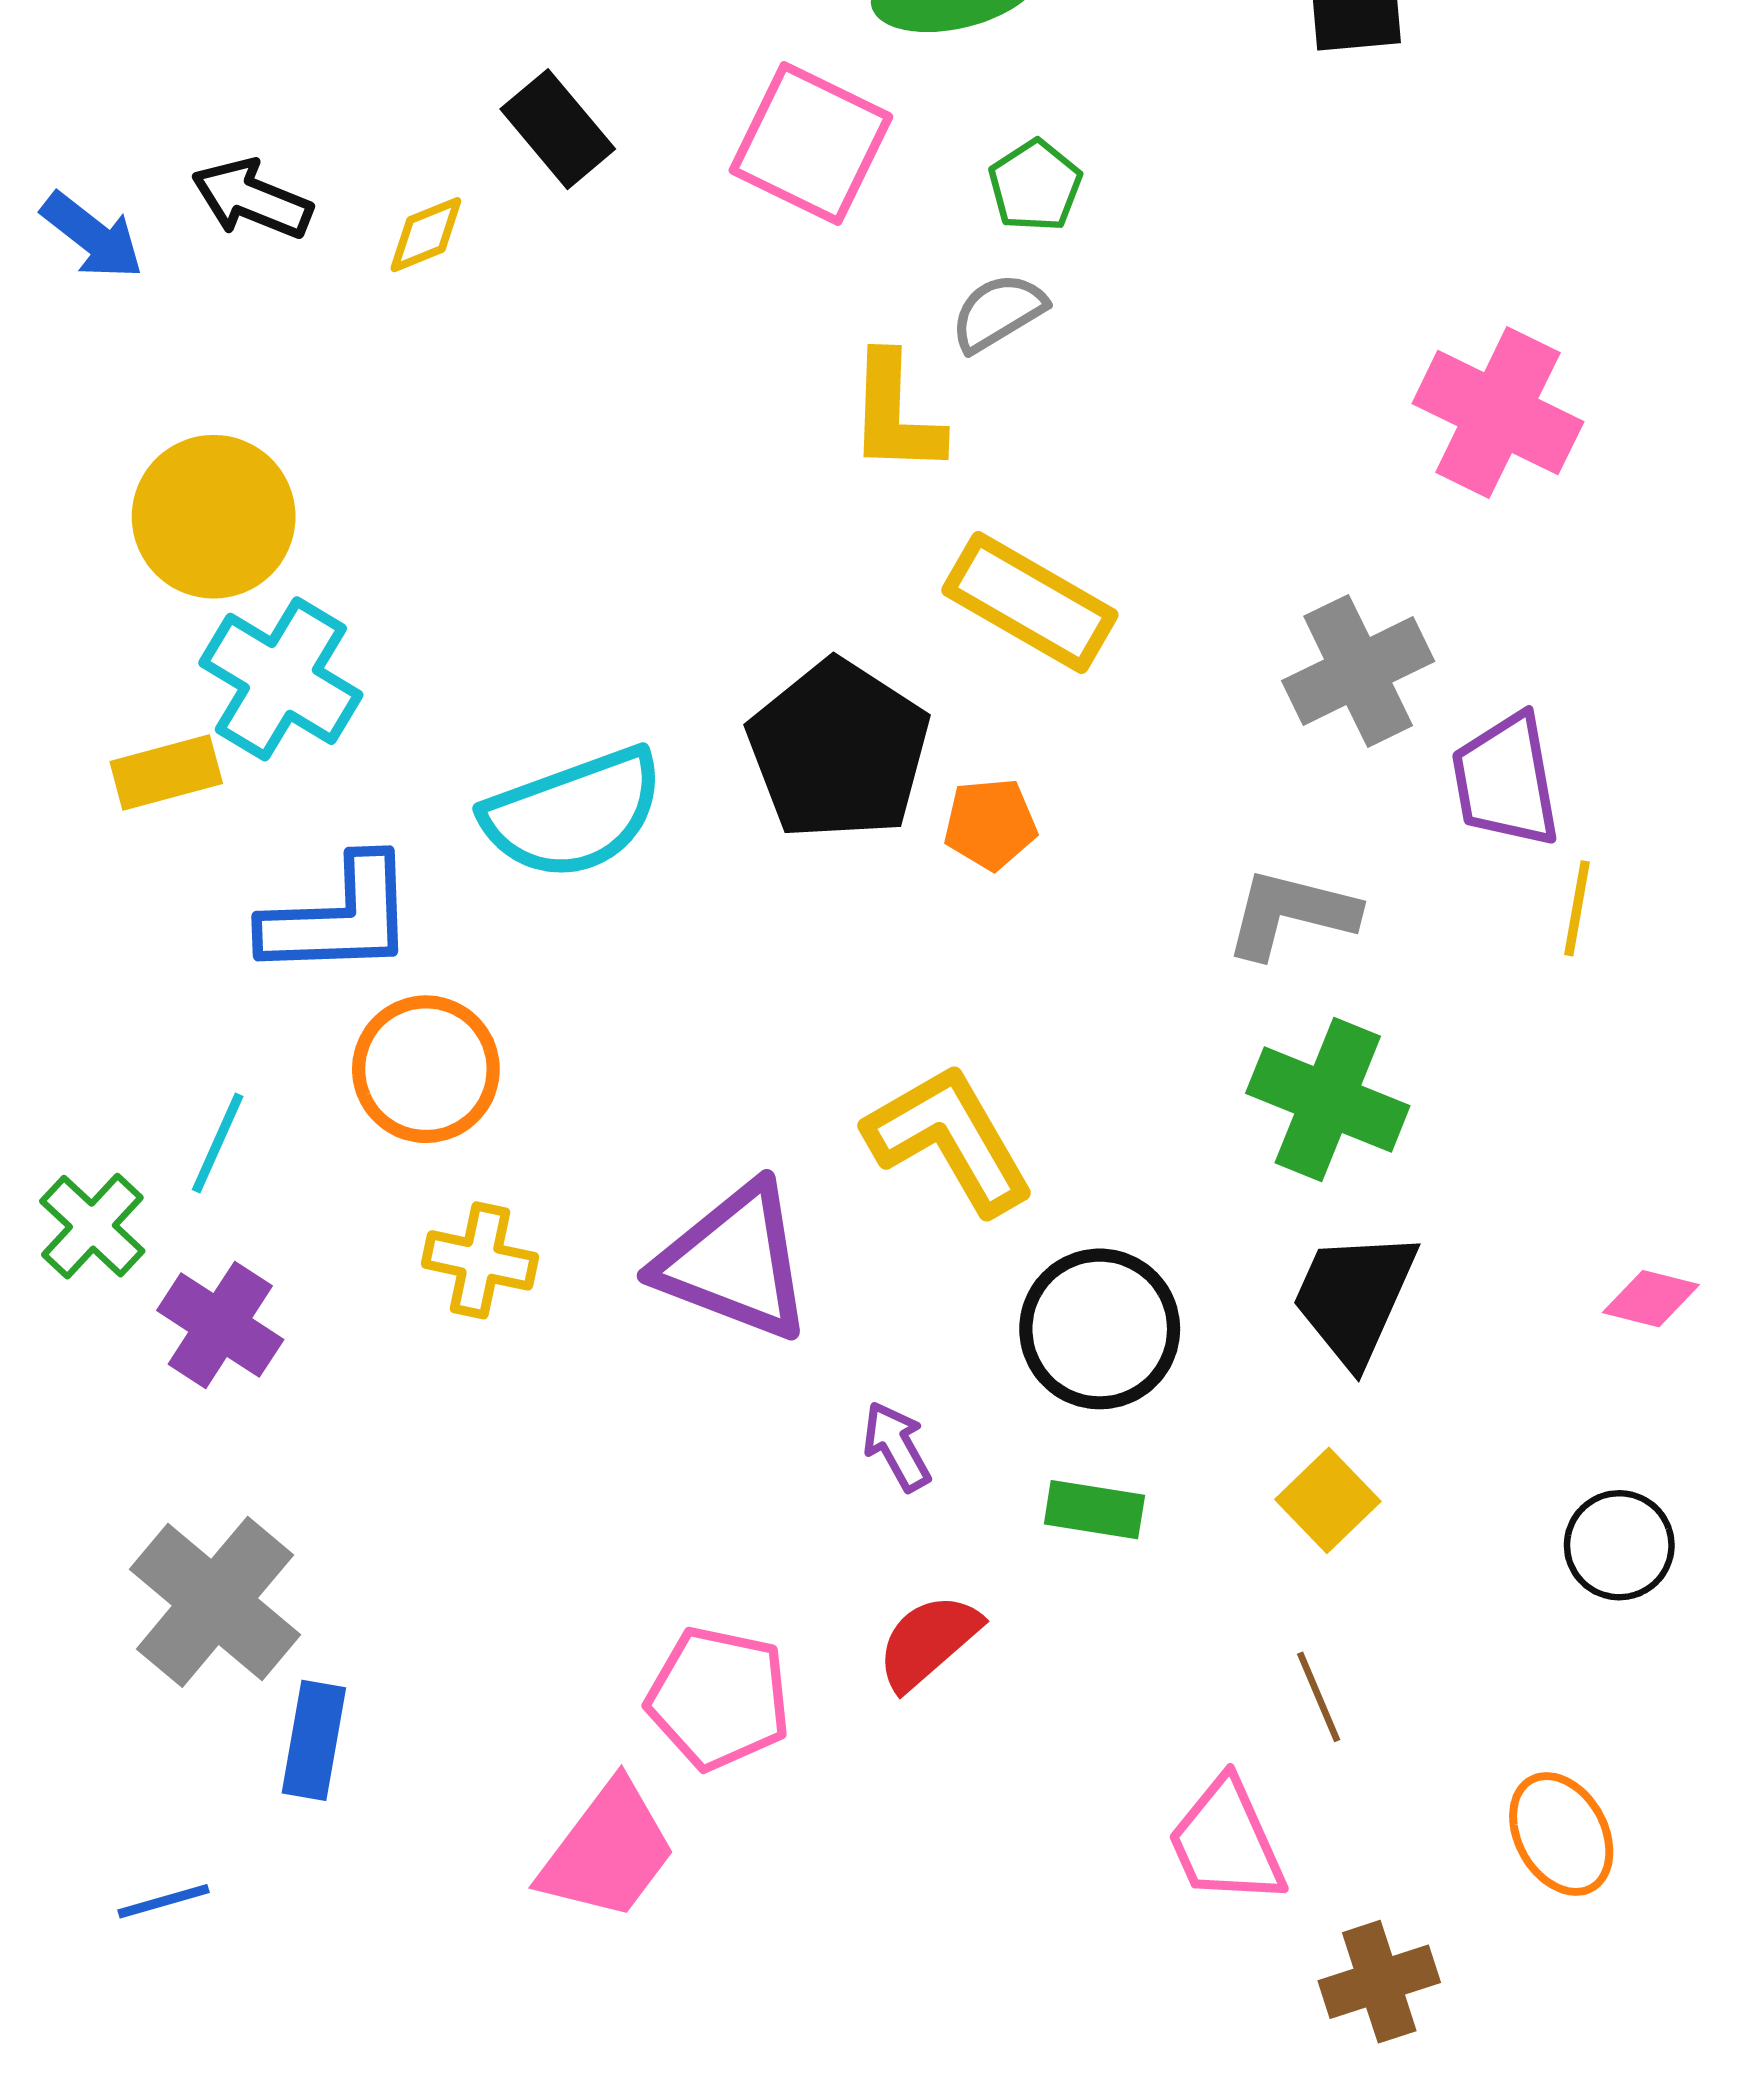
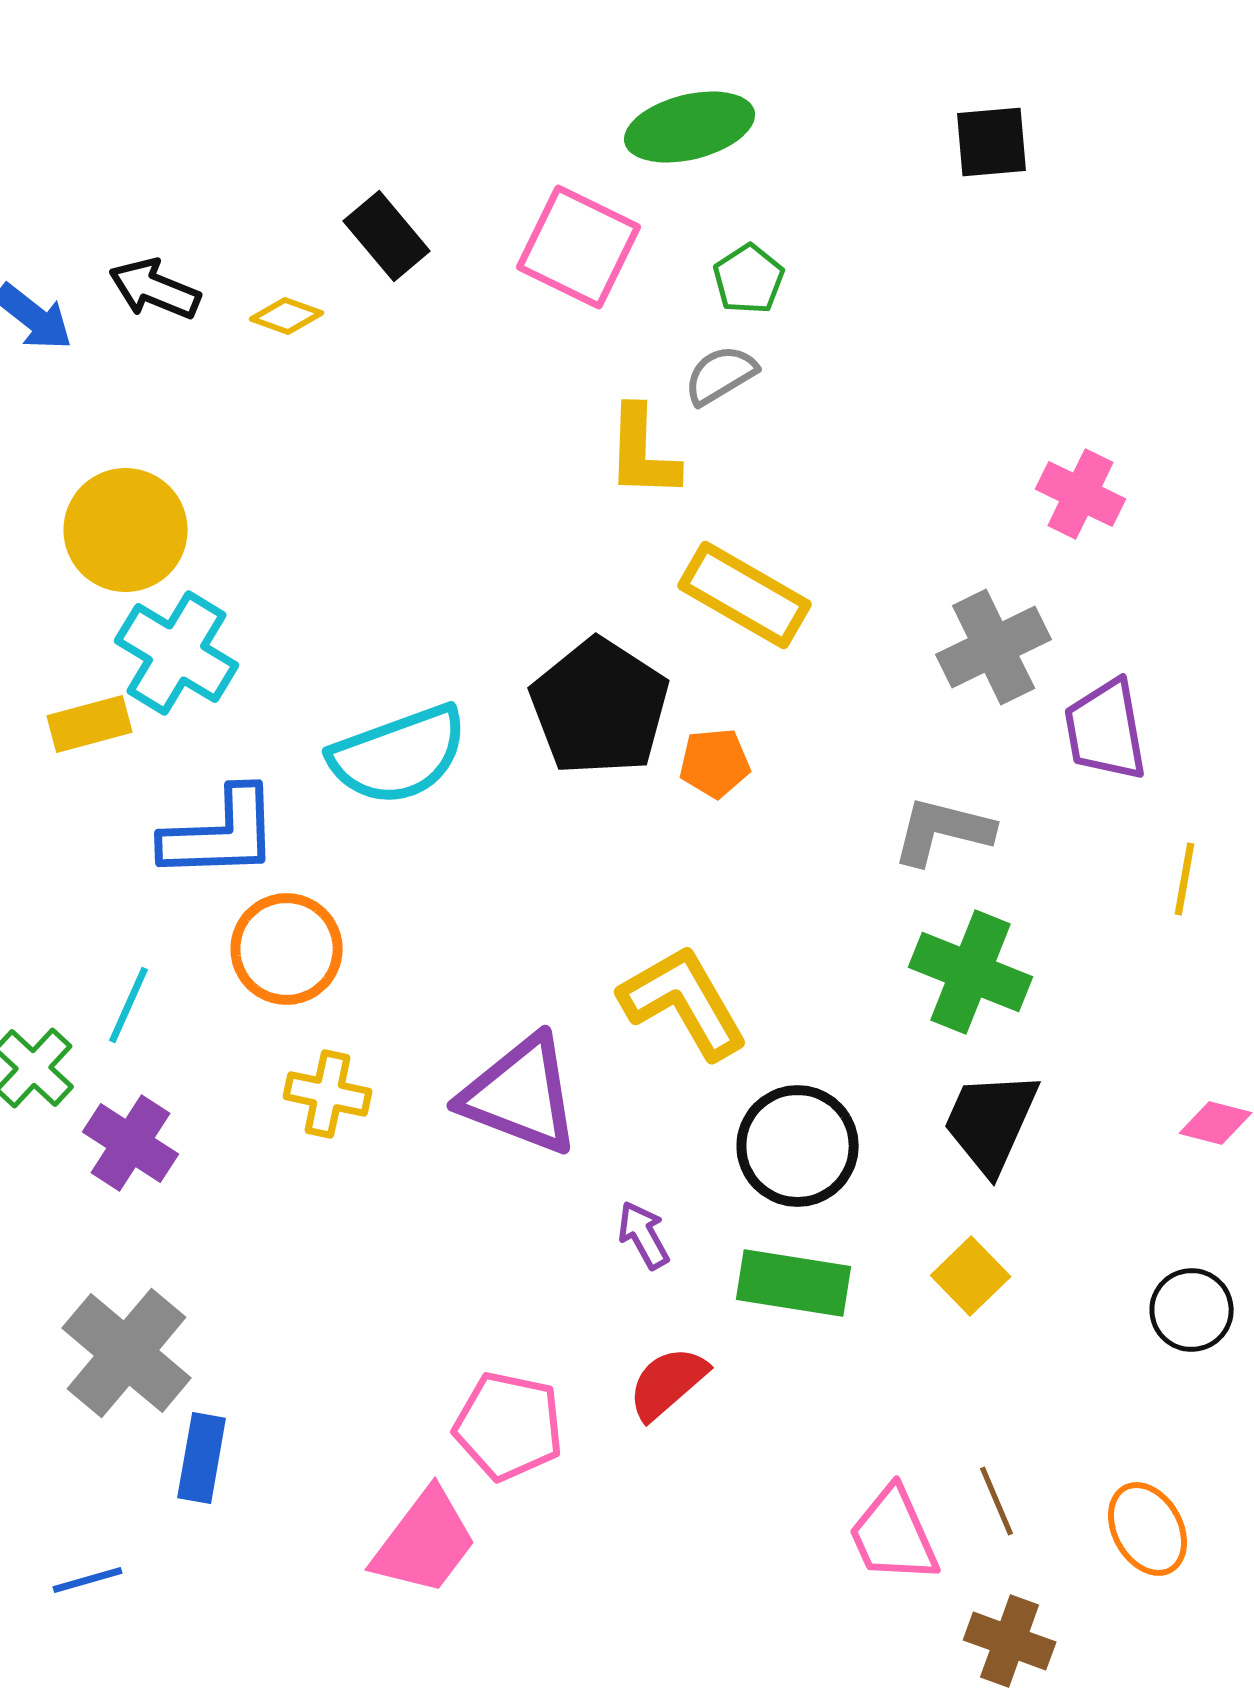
yellow diamond: (426, 235) -> (287, 316), turned 42
pink cross: (1498, 413) -> (1081, 494), moved, size x0.7
yellow line: (1577, 908) -> (1185, 879), moved
green rectangle: (1094, 1510) -> (794, 1283), size x1.5
brown line: (1319, 1697) -> (997, 1501), moved
brown cross: (1379, 1982) -> (1010, 1641), turned 38

